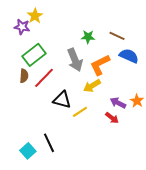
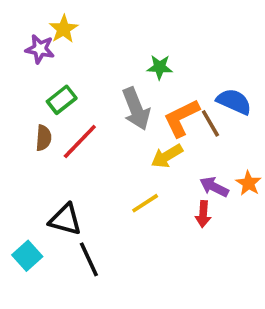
brown line: (117, 36) -> (210, 123), moved, turned 35
green rectangle: (34, 55) -> (62, 100), size x0.7
black triangle: (62, 100) -> (65, 219), moved
red arrow: (112, 118) -> (203, 214), turned 56
cyan square: (28, 151) -> (27, 256), moved

